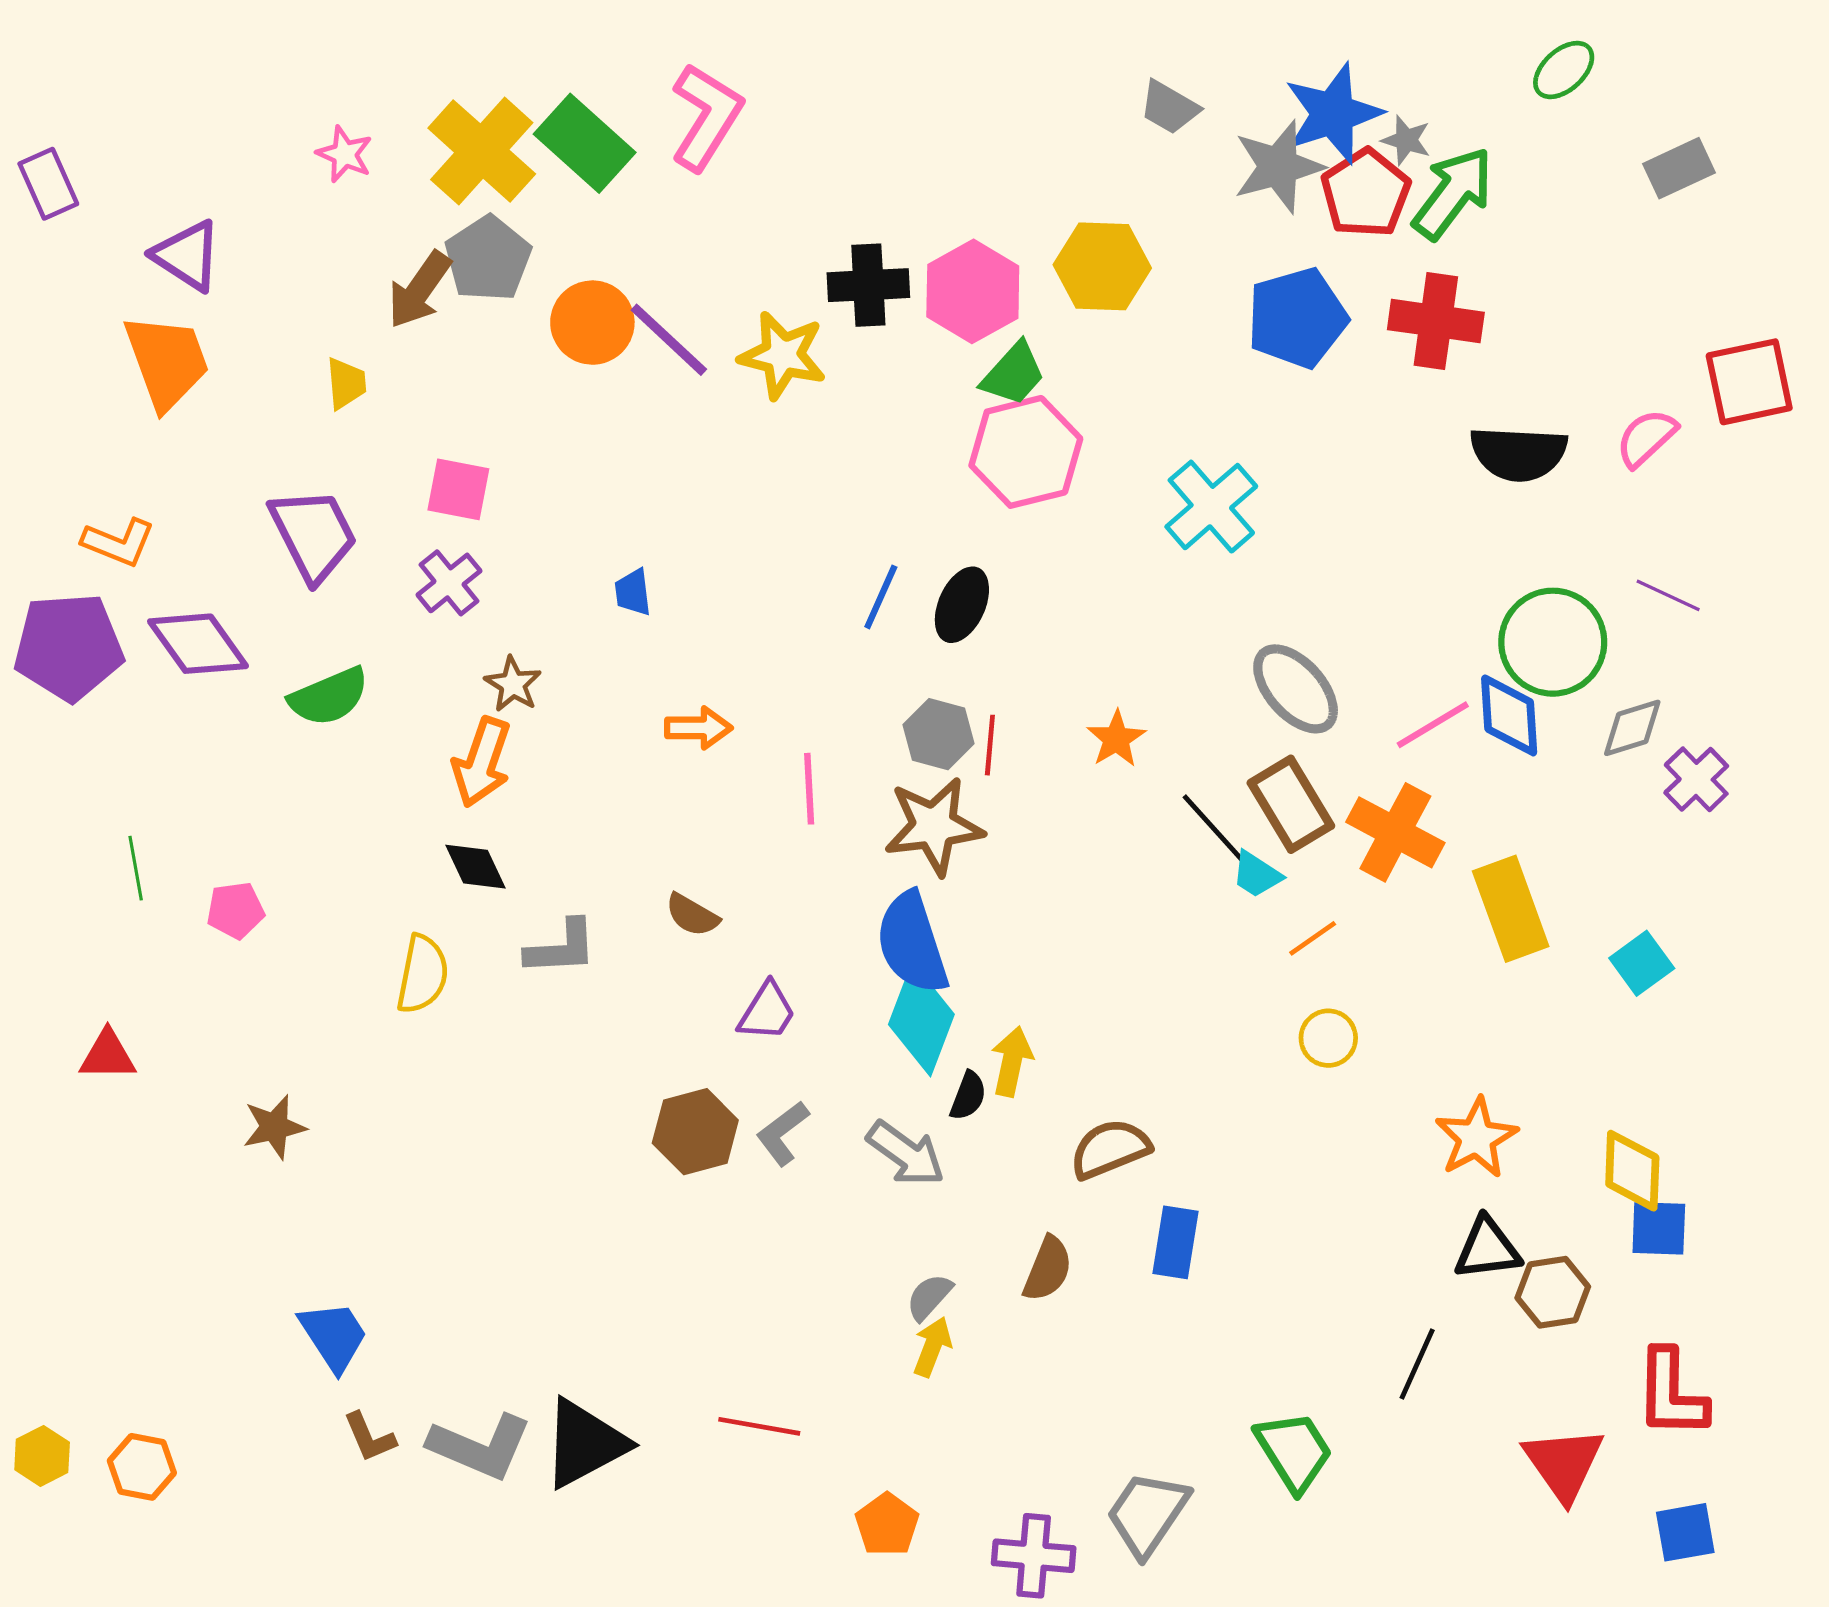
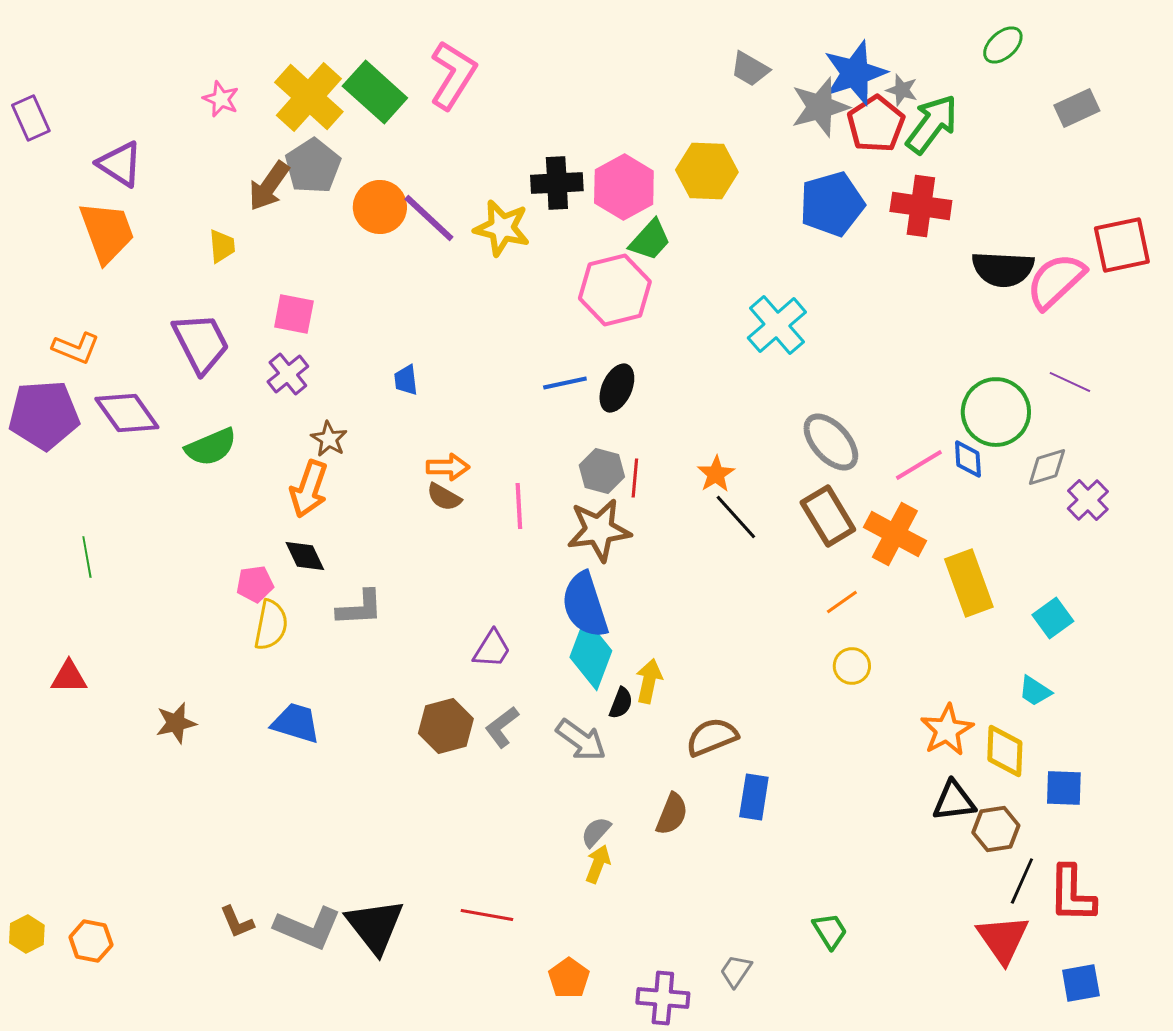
pink semicircle: (1646, 438) -> (1056, 281), size x1.5
pink hexagon: (1026, 452) -> (615, 290), moved
black semicircle: (1518, 454) -> (1003, 269), moved
blue line: (881, 597) -> (565, 383), turned 54
blue diamond: (1509, 715) -> (968, 459), size x0.7
black line: (1213, 828) -> (736, 517), moved
cyan trapezoid: (1257, 874) -> (1035, 691), moved
pink pentagon: (235, 910) -> (255, 584), moved
brown semicircle: (692, 915) -> (444, 497), moved
yellow diamond: (1632, 1171) -> (1005, 751), moved
blue trapezoid: (334, 1336) -> (296, 723), moved, turned -40
black line: (1417, 1364) -> (1022, 881), moved
black triangle: (585, 1443) -> (375, 926), turned -40
green trapezoid: (1294, 1451) -> (830, 931), size x0.7
gray trapezoid: (1147, 1514) -> (736, 971), size x0.6

